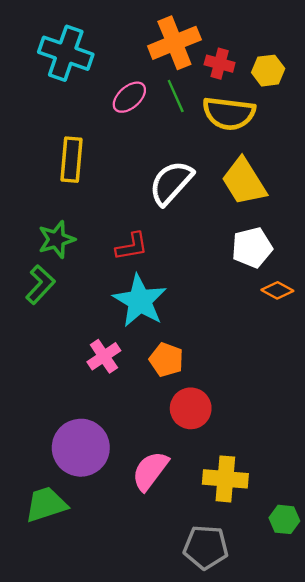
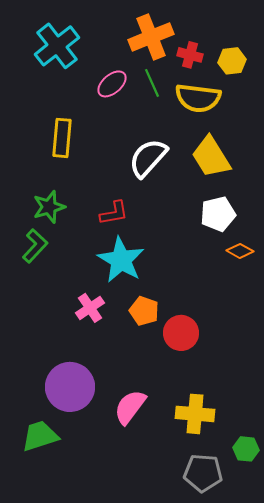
cyan cross: (66, 53) -> (57, 46), turned 33
red circle: (191, 408) -> (181, 333), moved
gray pentagon: (206, 547) -> (203, 473), moved

